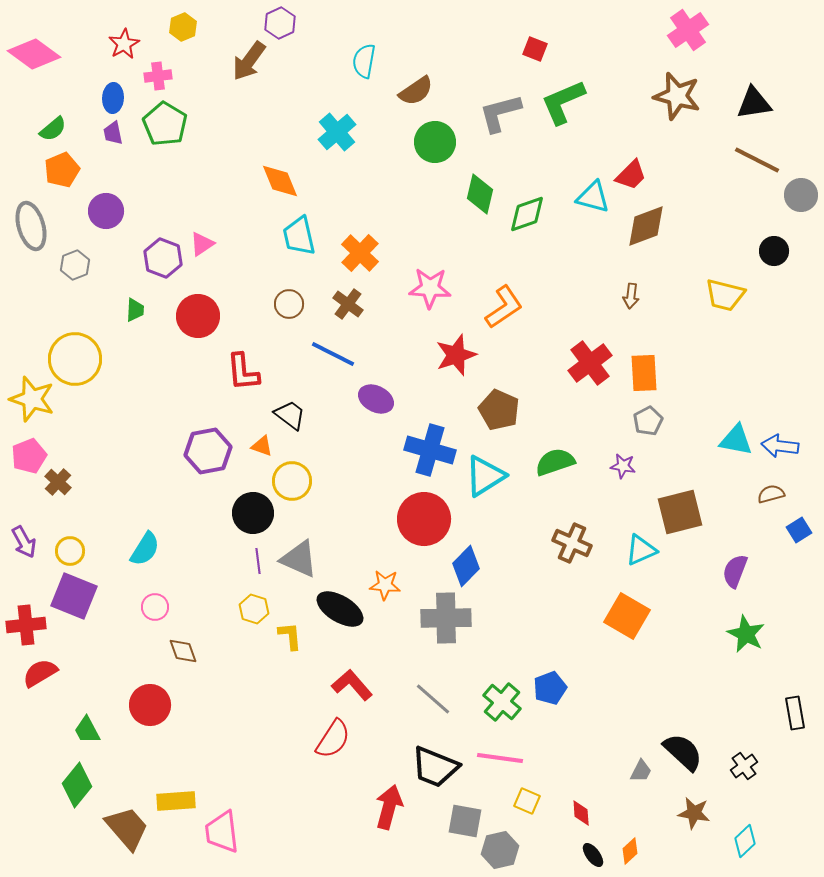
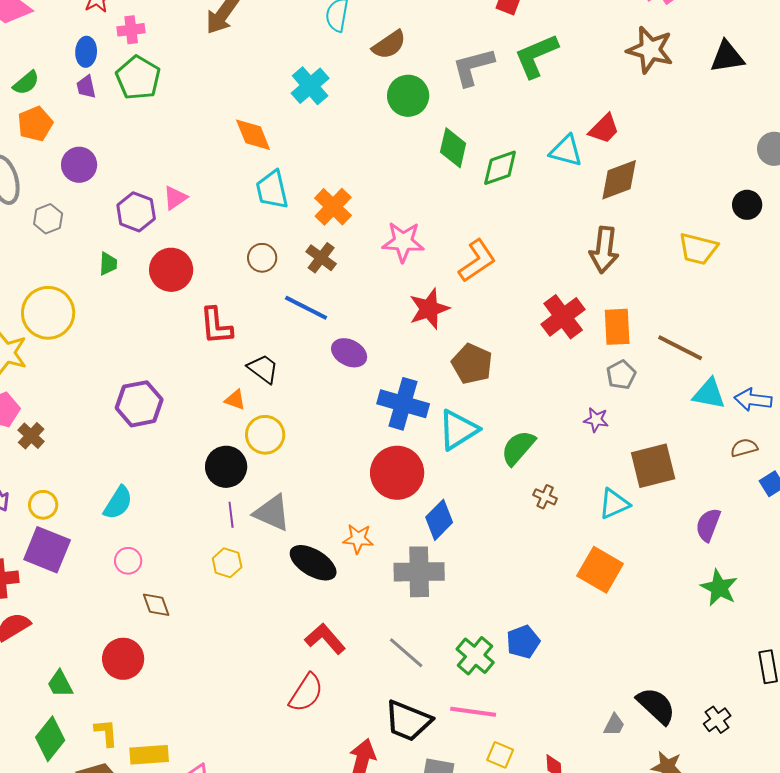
brown line: (757, 160) -> (680, 348), moved
brown arrow: (631, 296) -> (604, 250), size x1.8
purple hexagon: (208, 451) -> (139, 404), moved
green semicircle: (555, 462) -> (518, 448), moved, turned -30
brown cross: (572, 543) -> (545, 497), size x0.6
yellow L-shape: (290, 636) -> (106, 733), moved

